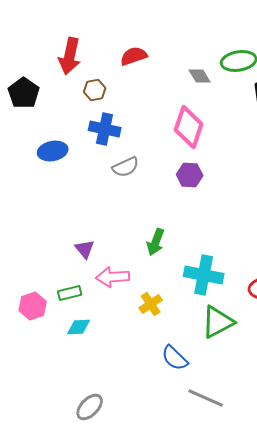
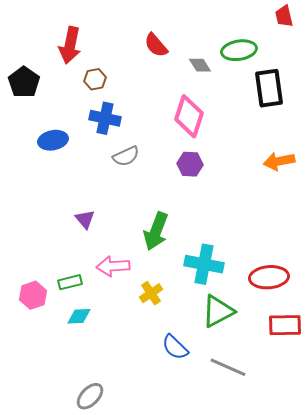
red semicircle: (134, 56) -> (156, 45), moved, turned -112
green arrow: (156, 242) -> (156, 231), size x1.4
purple triangle: (85, 249) -> (85, 219), moved
gray line: (206, 398) -> (228, 367), moved

